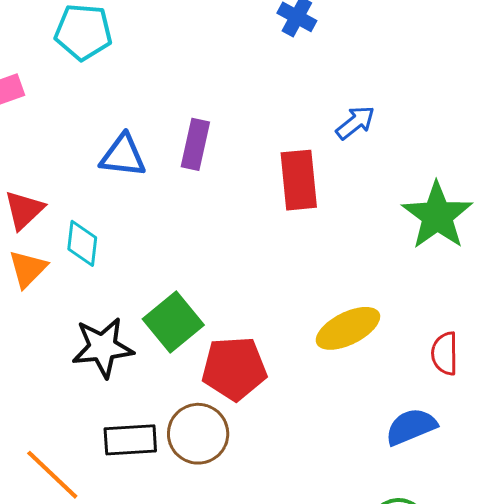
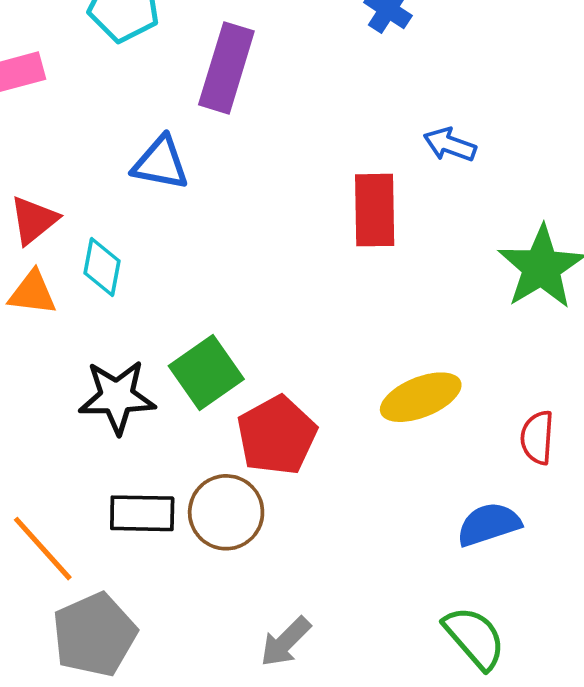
blue arrow: (355, 123) -> (450, 145), turned -126
purple rectangle: (195, 144) -> (226, 68), moved, size x1.4
orange triangle: (28, 269) -> (32, 293), turned 48
red pentagon: (234, 368) -> (277, 435), turned -30

